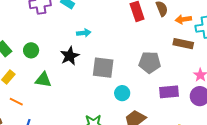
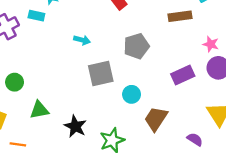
cyan arrow: (84, 33) -> (82, 40), moved, turned 40
black star: (70, 56) -> (75, 126), moved
gray pentagon: (150, 62) -> (136, 46), moved

